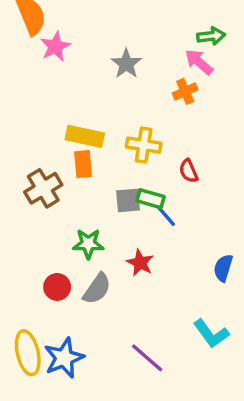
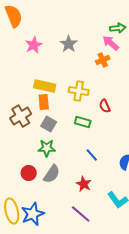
pink star: (55, 46) -> (34, 45), moved
gray square: (128, 200) -> (49, 124), moved, turned 35
blue line: (166, 216) -> (92, 155), moved
red star: (140, 263) -> (84, 184), moved

